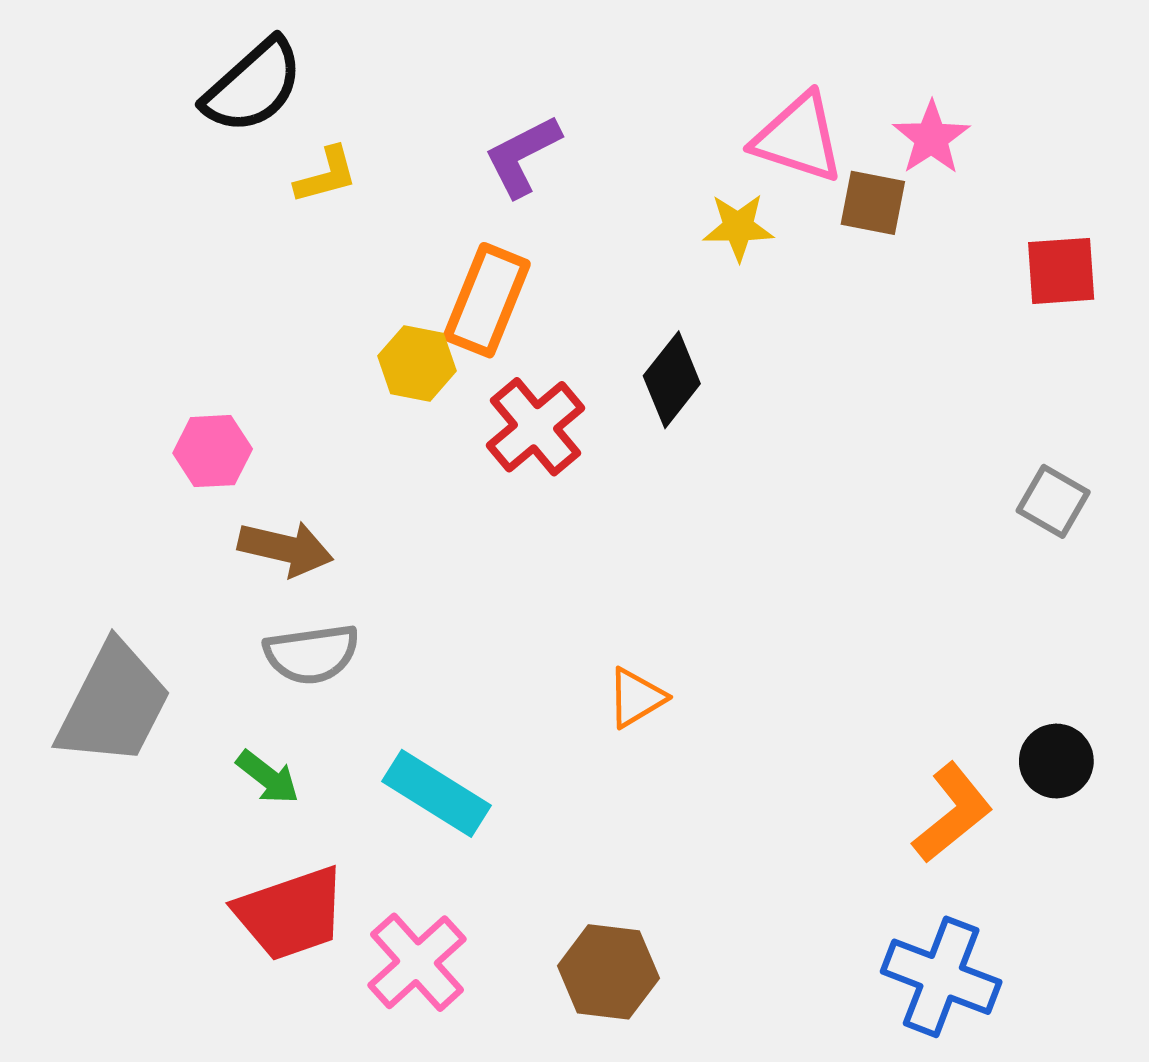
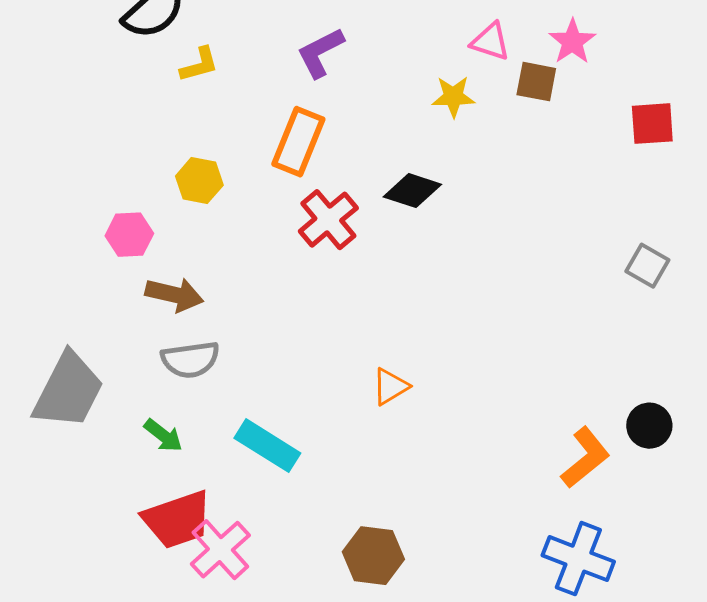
pink triangle: (798, 138) -> (490, 42), size x0.7
yellow hexagon: (417, 363) -> (199, 181), moved
black diamond: (672, 380) -> (412, 191), turned 70
pink cross: (417, 962) -> (220, 550), moved

